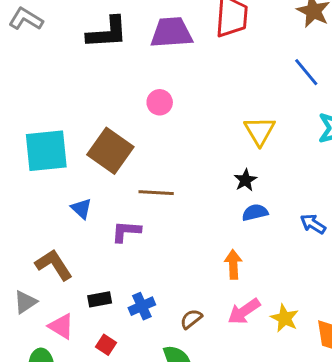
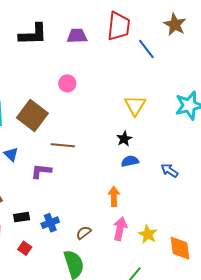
purple trapezoid: (171, 33) -> (77, 36), size x0.7
blue line: (306, 72) -> (146, 49), moved
pink arrow: (244, 311) -> (120, 229), turned 135

